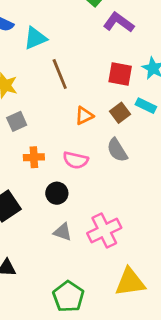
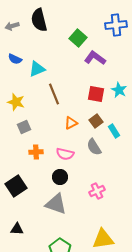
cyan rectangle: (146, 106) -> (114, 131), moved, turned 32
black circle: (57, 193) -> (60, 177), moved
pink cross: (104, 230) -> (97, 191), moved, size x0.7
gray triangle: (63, 232) -> (56, 204), size x1.6

